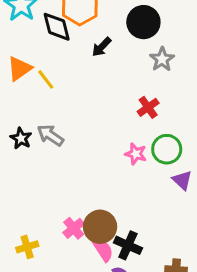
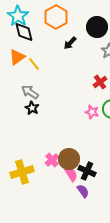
black diamond: (57, 27) -> (24, 32), moved
gray arrow: (50, 135) -> (30, 92), moved
black star: (21, 138) -> (32, 108), moved
yellow cross: (27, 247) -> (22, 172), size x1.6

